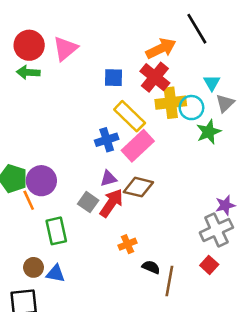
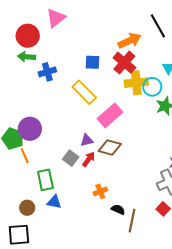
pink triangle: (65, 49) -> (56, 18), moved
yellow rectangle: (130, 116) -> (84, 92), moved
blue cross: (107, 140) -> (47, 72), moved
purple circle: (41, 181) -> (30, 129), moved
red arrow: (111, 203) -> (89, 159), size x0.7
blue triangle: (56, 274) -> (54, 202), moved

